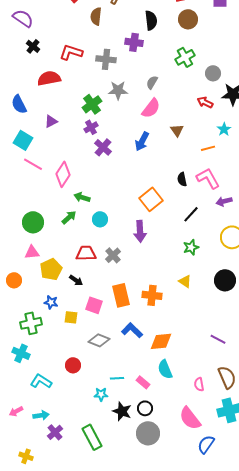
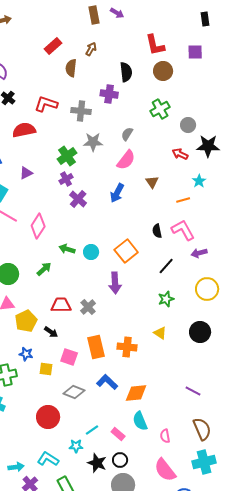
green arrow: (82, 197) -> (67, 249), moved
cyan circle: (100, 219) -> (91, 252), moved
red circle: (73, 365) -> (48, 417), size x1.5
cyan line: (117, 378) -> (92, 430), turned -32
cyan L-shape: (41, 381) -> (48, 459), moved
pink semicircle: (199, 384) -> (165, 436), moved

